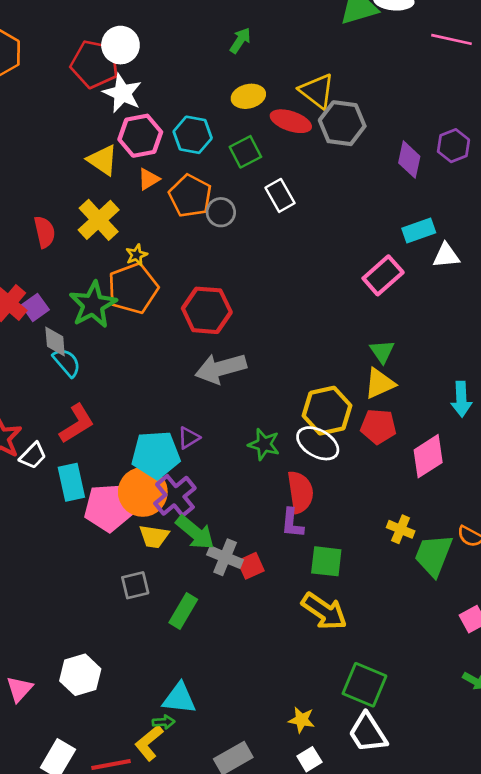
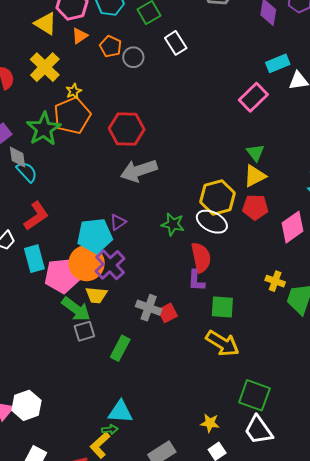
orange pentagon: (190, 196) -> (111, 46), size x0.7
green arrow: (195, 532) -> (76, 309), moved
white hexagon: (80, 675) -> (26, 405), moved

